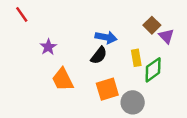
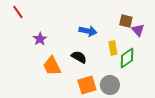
brown square: (152, 25) -> (126, 21), turned -32
black semicircle: (99, 55) -> (79, 57), moved, turned -98
orange square: (107, 89) -> (87, 85), moved

